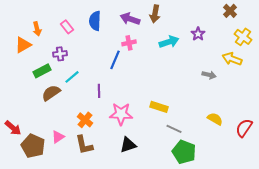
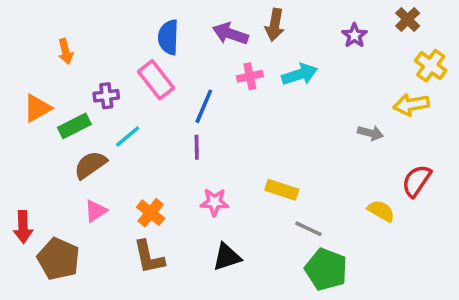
pink rectangle: (67, 27) -> (156, 80), moved, size x1.5
purple star: (198, 34) -> (354, 35), moved
pink cross: (129, 43) -> (250, 76), moved
orange triangle: (23, 45) -> (37, 108), moved
yellow arrow: (232, 59) -> (411, 105), turned -30
purple line: (99, 91) -> (197, 147), moved
pink star: (121, 114) -> (214, 202), size x0.7
red arrow: (13, 128) -> (23, 227), turned 48
red semicircle: (244, 128) -> (417, 181), moved
pink triangle: (58, 137) -> (96, 211), moved

